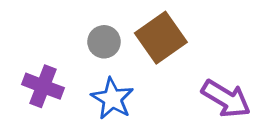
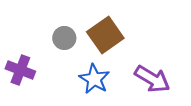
blue star: (112, 99) -> (94, 79), moved

